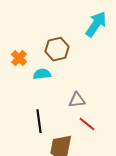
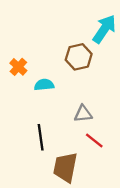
brown hexagon: (57, 49) -> (79, 57), moved

